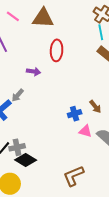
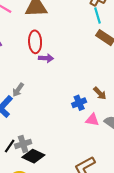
red ellipse: (57, 50) -> (35, 42), moved
purple arrow: (34, 71) -> (46, 58), moved

